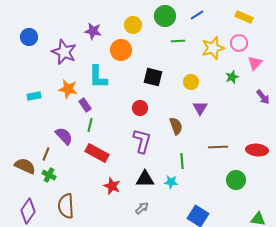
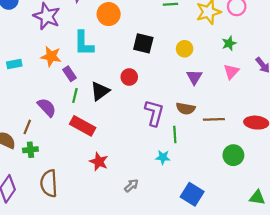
pink triangle: (255, 63) -> (231, 72), moved
brown semicircle: (176, 126) -> (186, 108), moved, turned 120
purple L-shape: (142, 141) -> (154, 113), moved
green cross: (49, 175) -> (30, 150), turned -32
black triangle: (145, 179) -> (100, 91), moved, turned -36

